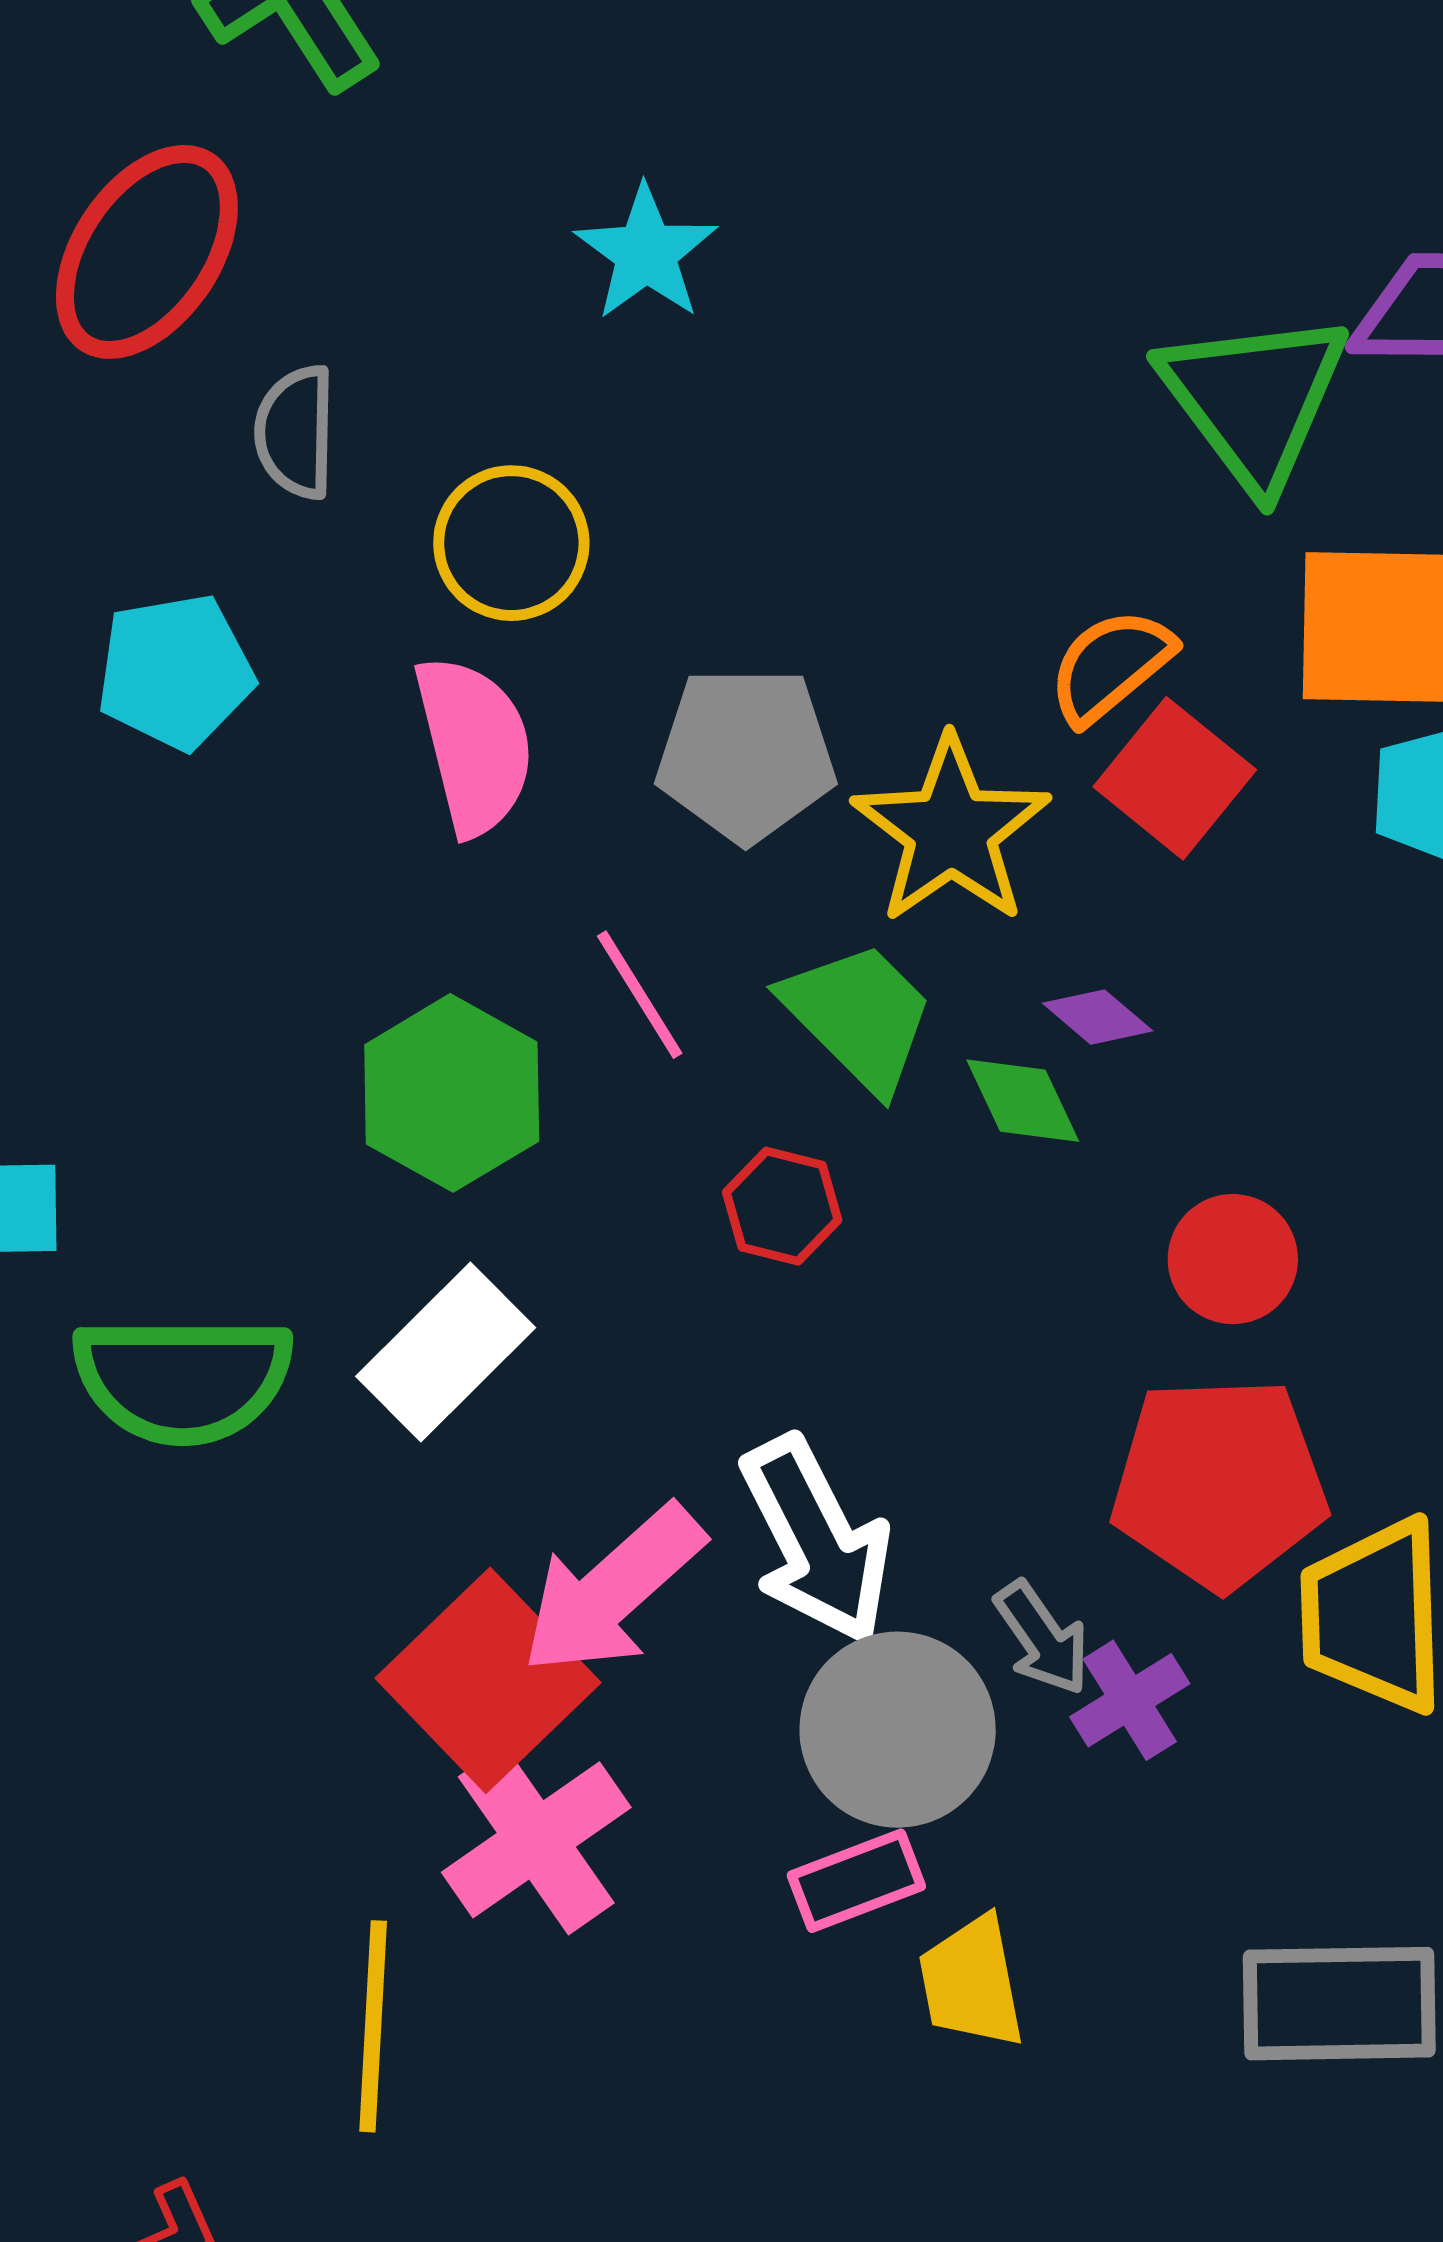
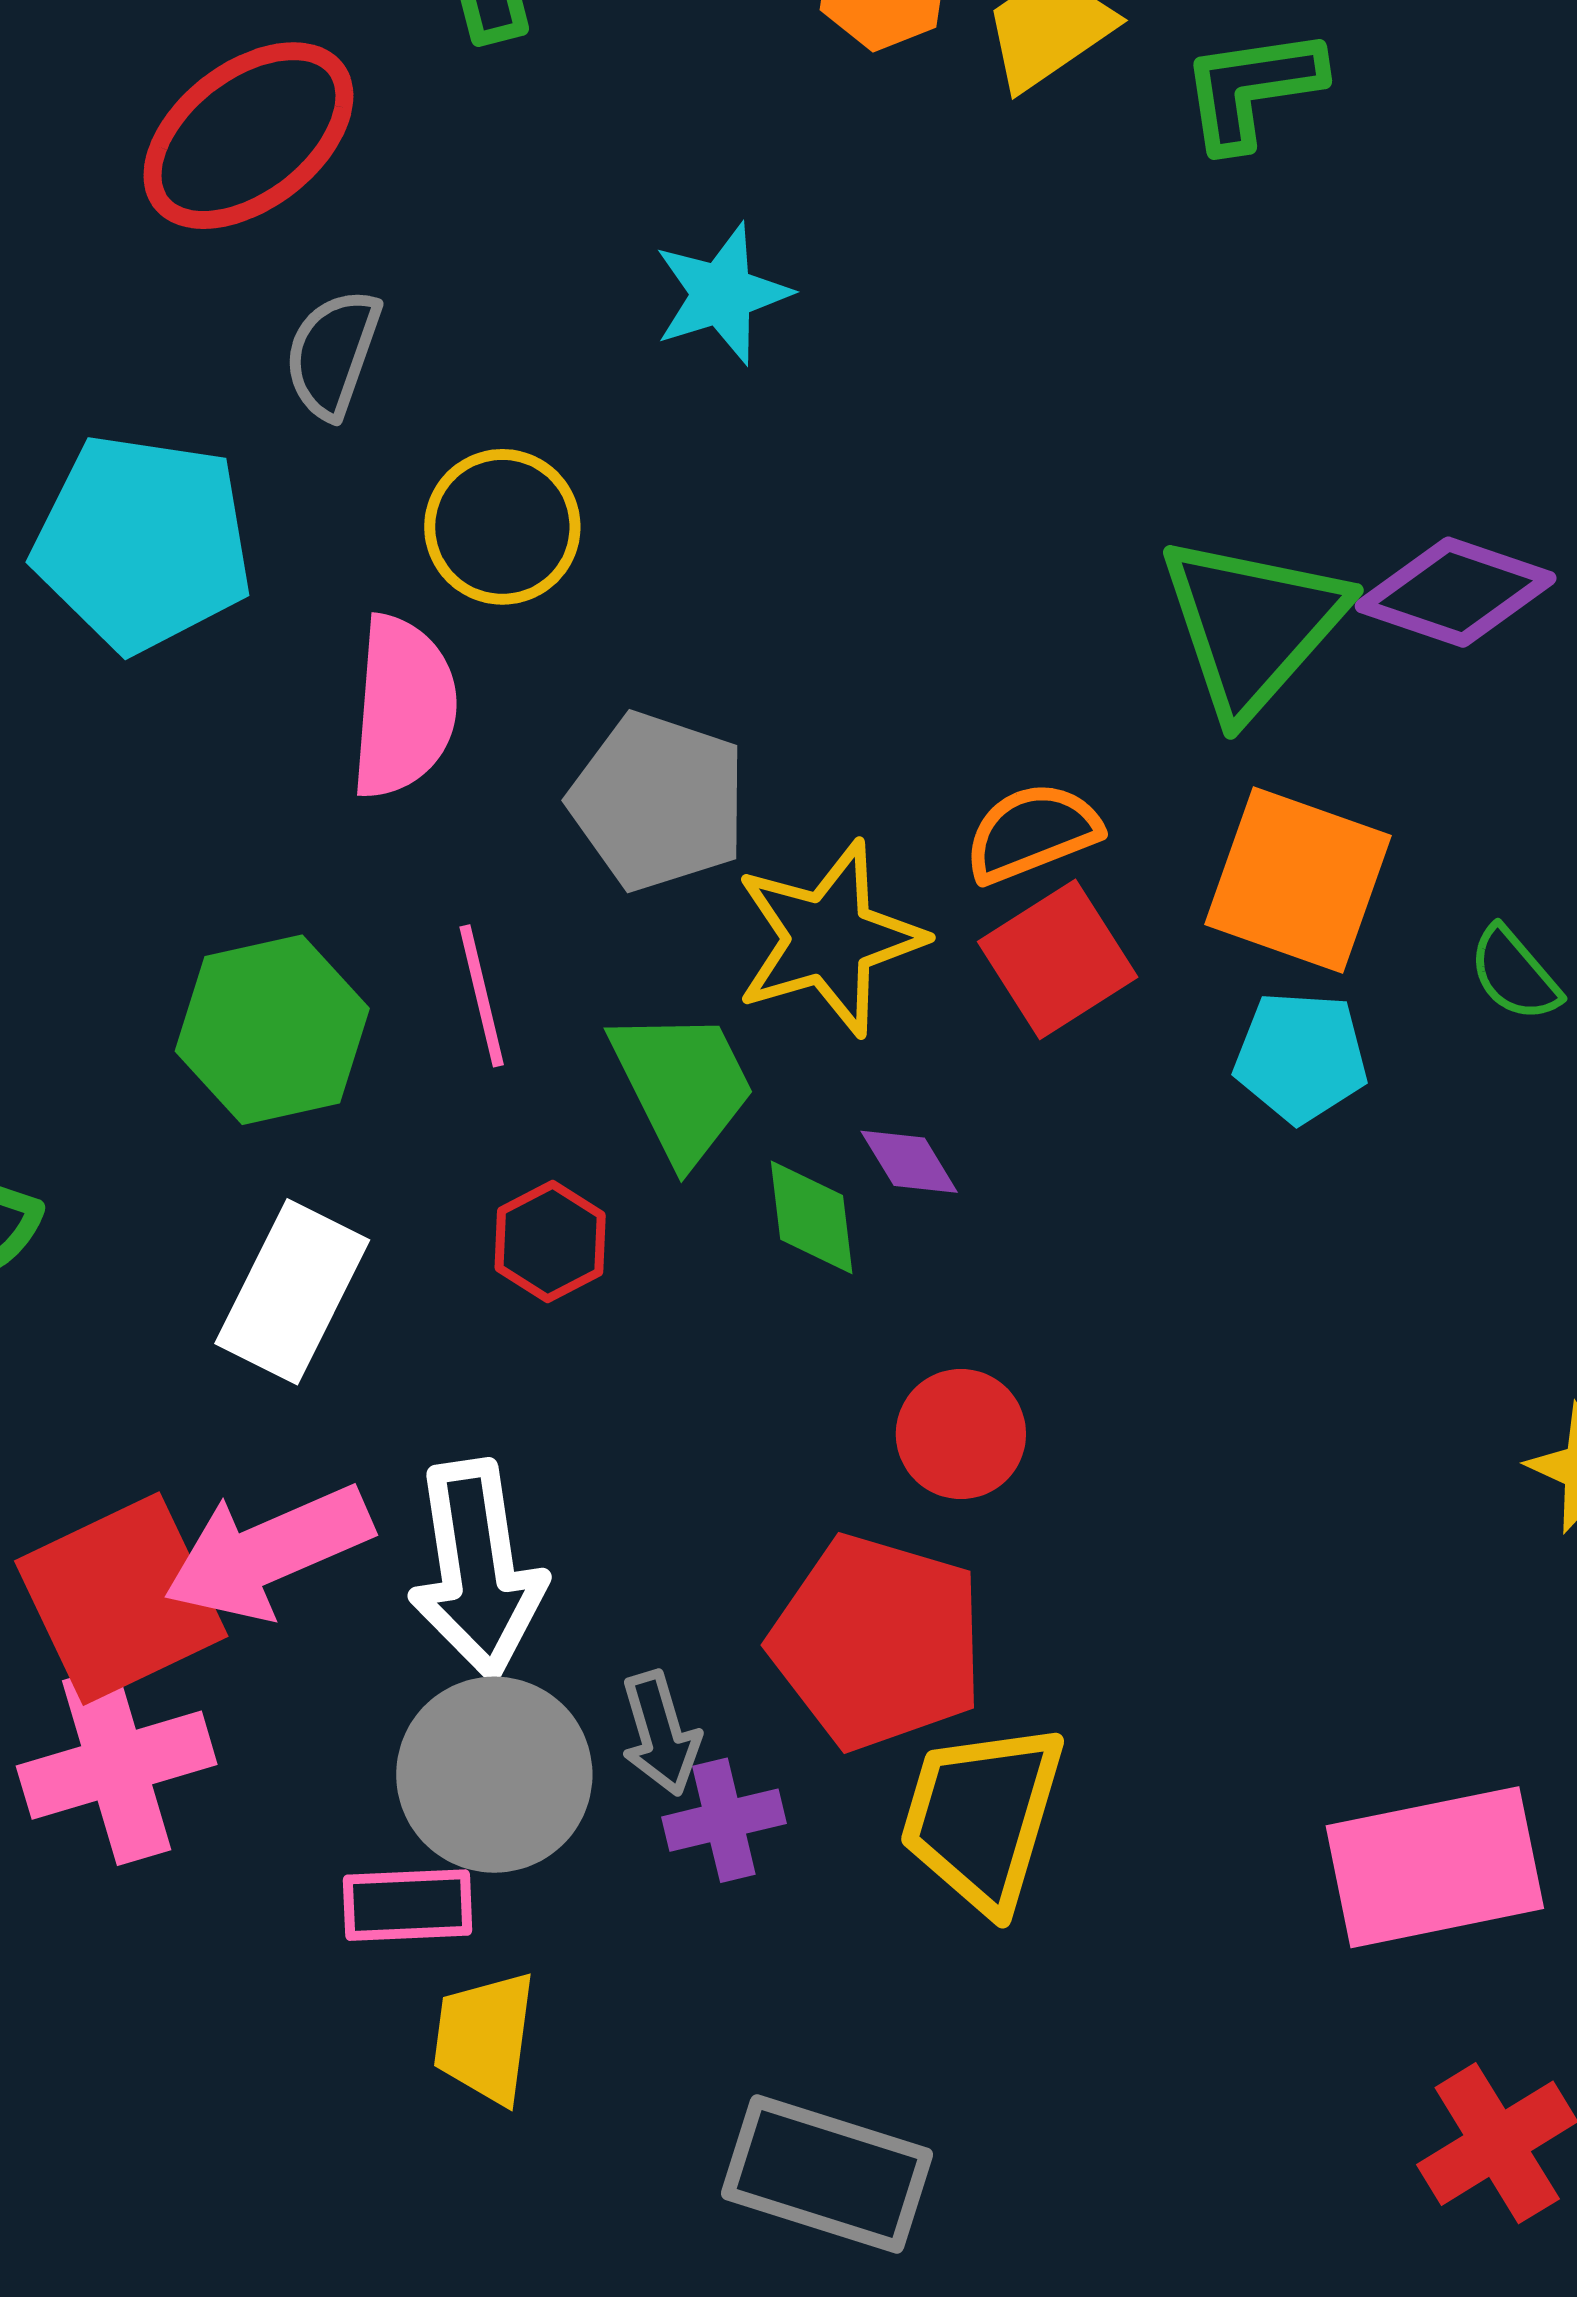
cyan pentagon: (175, 672) -> (143, 543), size x1.4
white rectangle: (446, 1352) -> (292, 1292), moved, turned -37

